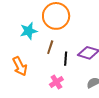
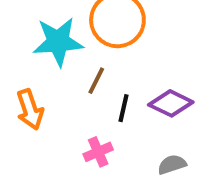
cyan star: (29, 31) -> (58, 42), size x1.4

